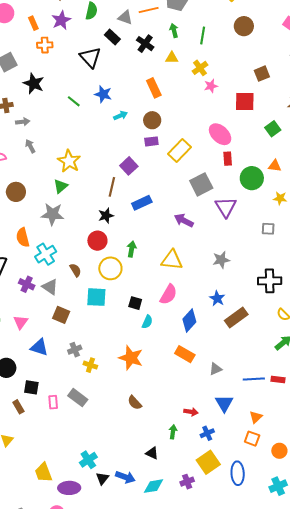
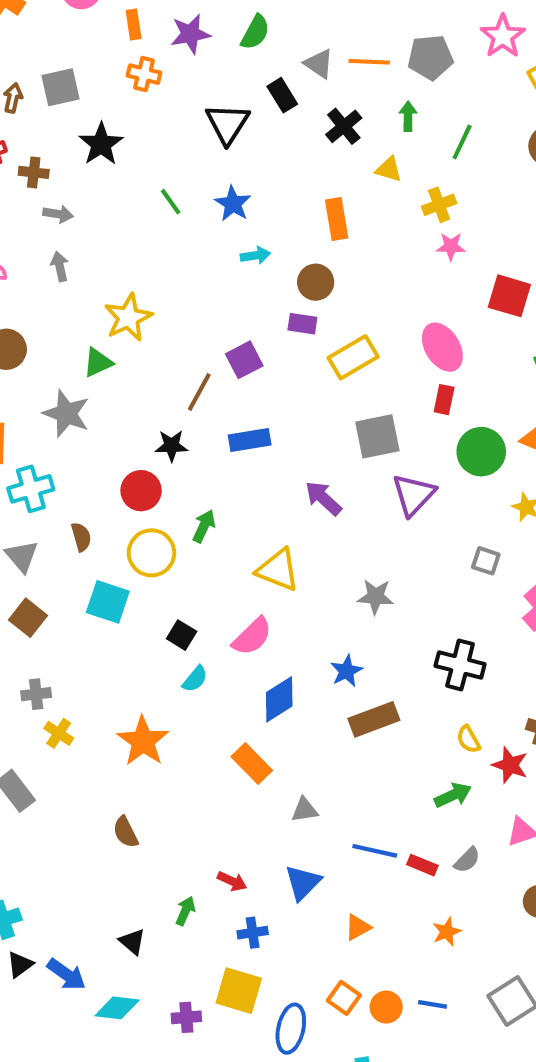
orange square: (252, 439) -> (344, 998), moved
yellow square: (208, 462) -> (239, 991), turned 35

